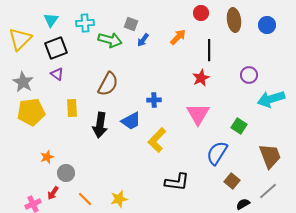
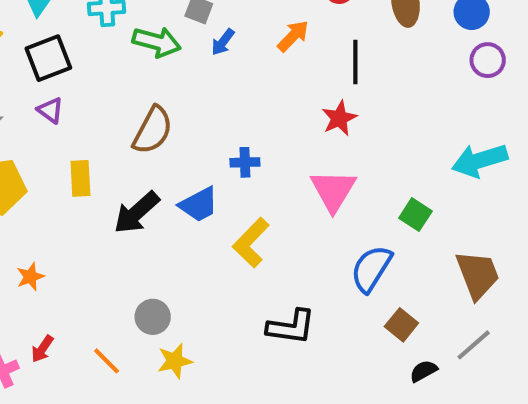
purple circle: (249, 75) -> (488, 60), moved
black arrow: (100, 125) -> (137, 213), turned 40
gray circle: (66, 173) -> (153, 317), moved

